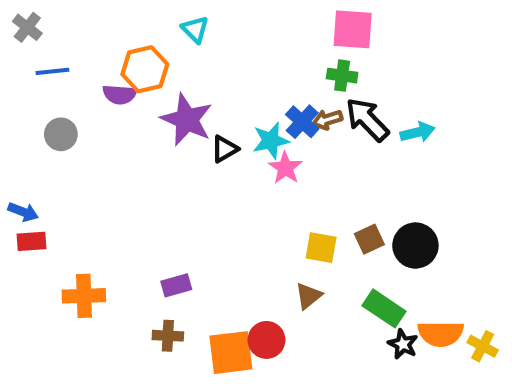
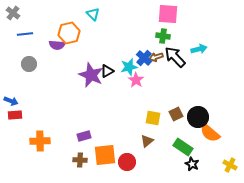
purple star: (187, 120) -> (91, 75), moved
cyan arrow: (418, 132) -> (199, 49), moved
orange semicircle: (441, 334) -> (210, 133), moved, turned 40
orange square: (231, 353) -> (105, 155), moved

